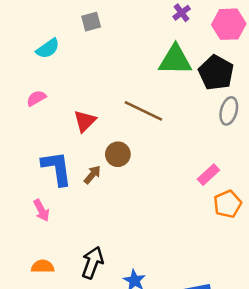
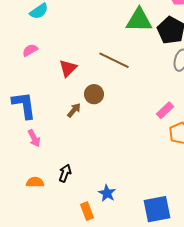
blue L-shape: (57, 168) -> (24, 105), moved
black arrow: (92, 263) -> (65, 173), moved, size x0.7

